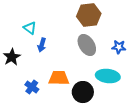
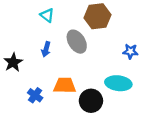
cyan triangle: (30, 28) -> (47, 15), moved
gray ellipse: (87, 45) -> (77, 42), moved

